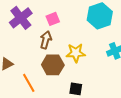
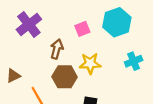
pink square: (53, 19) -> (82, 29), moved

